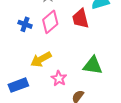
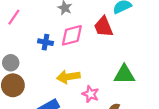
pink diamond: (50, 22) -> (72, 35), turned 35
yellow arrow: (41, 59) -> (68, 77), turned 30

